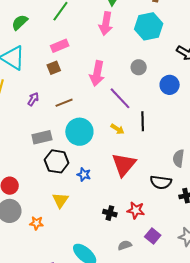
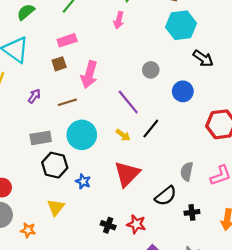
pink arrow: (106, 24) -> (119, 20), size x0.7
cyan hexagon: (149, 26) -> (181, 25), moved
pink arrow: (97, 73) -> (89, 75), moved
black line: (143, 121) -> (151, 129), turned 36
black semicircle: (161, 182) -> (166, 196), turned -50

